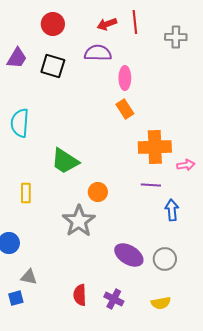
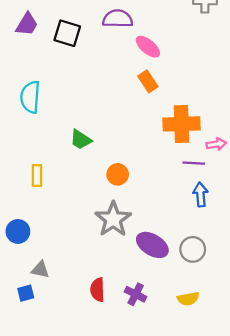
pink ellipse: (125, 78) -> (148, 47), turned -50
green trapezoid: (65, 161) -> (81, 140), size x0.7
purple line: (151, 185) -> (194, 163), moved
gray star: (79, 221) -> (113, 219), moved

